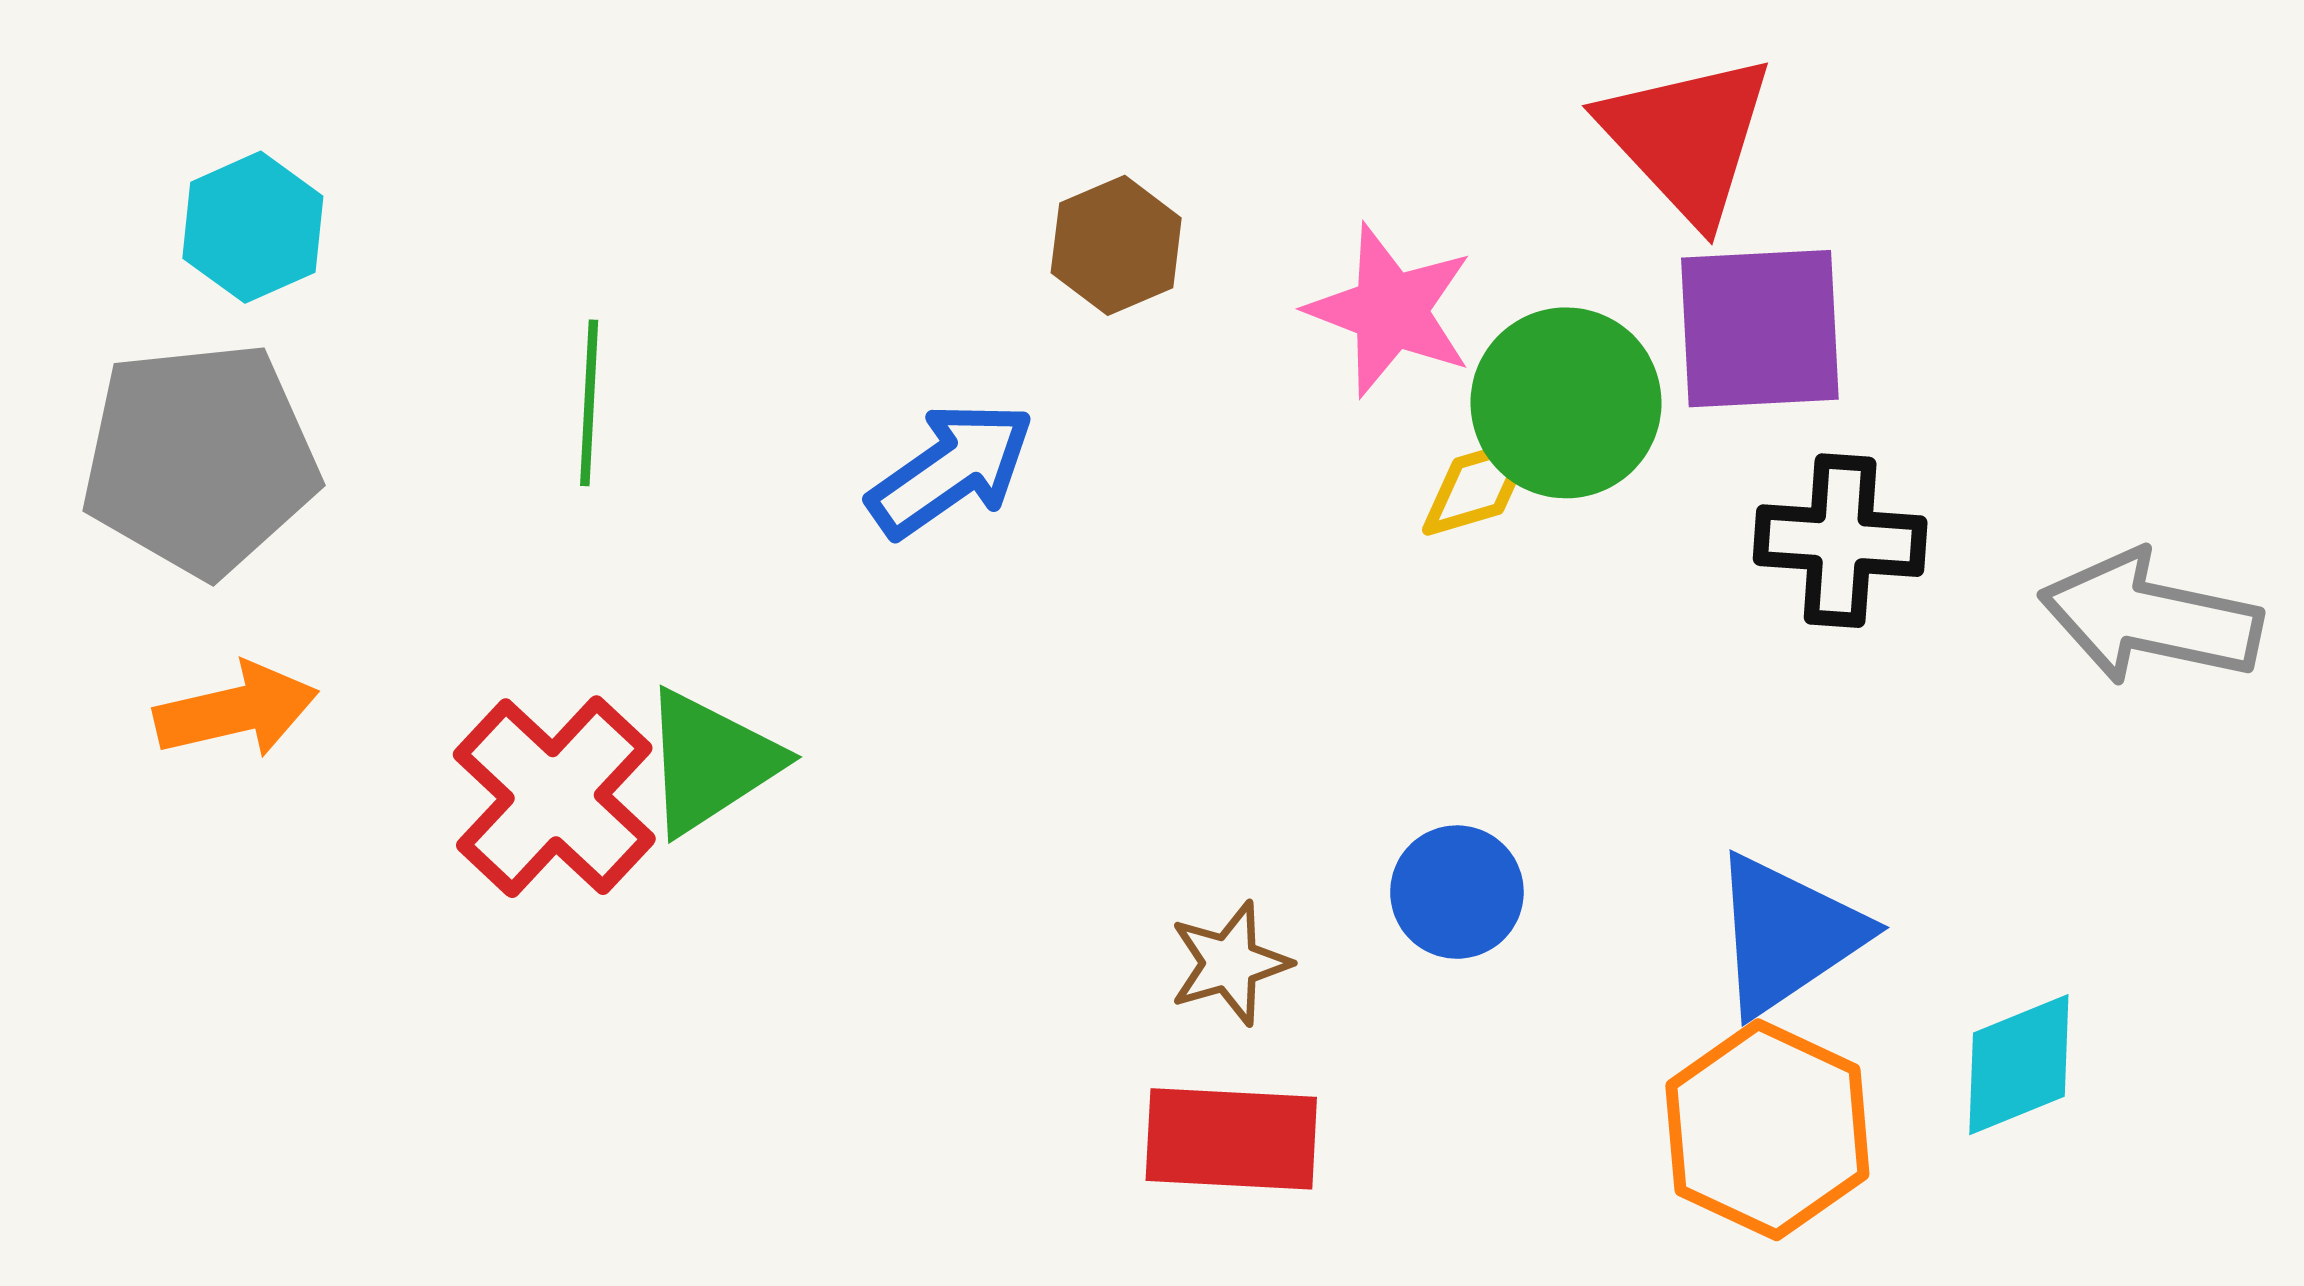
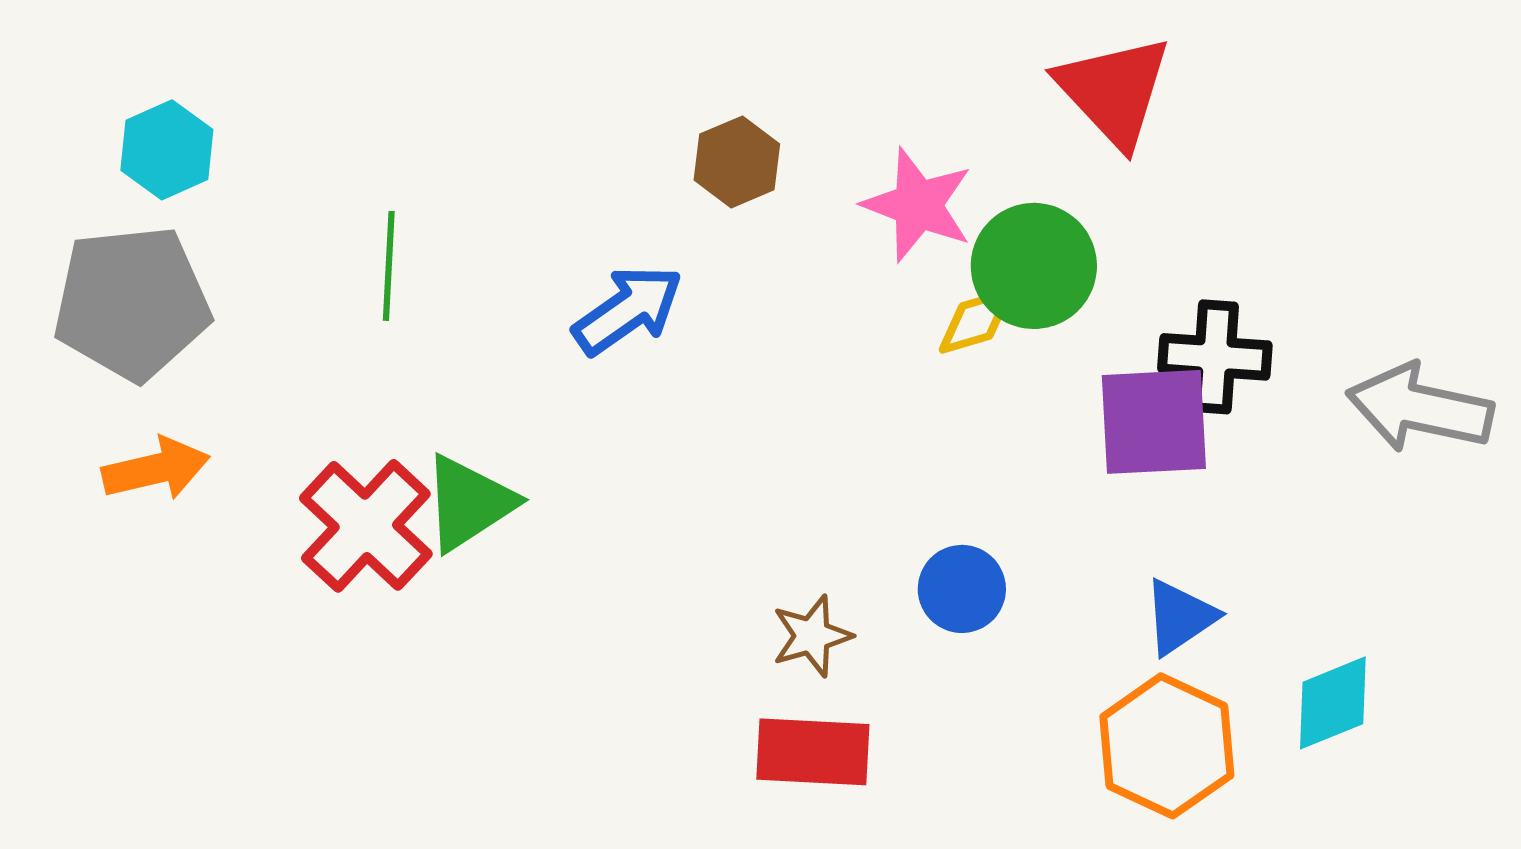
purple square: (1760, 329) -> (1154, 422), moved
blue triangle: (1787, 934) -> (1180, 617), size x0.7

